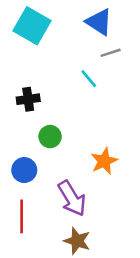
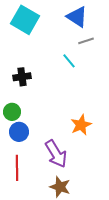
green circle: (50, 137) -> (12, 112), moved

